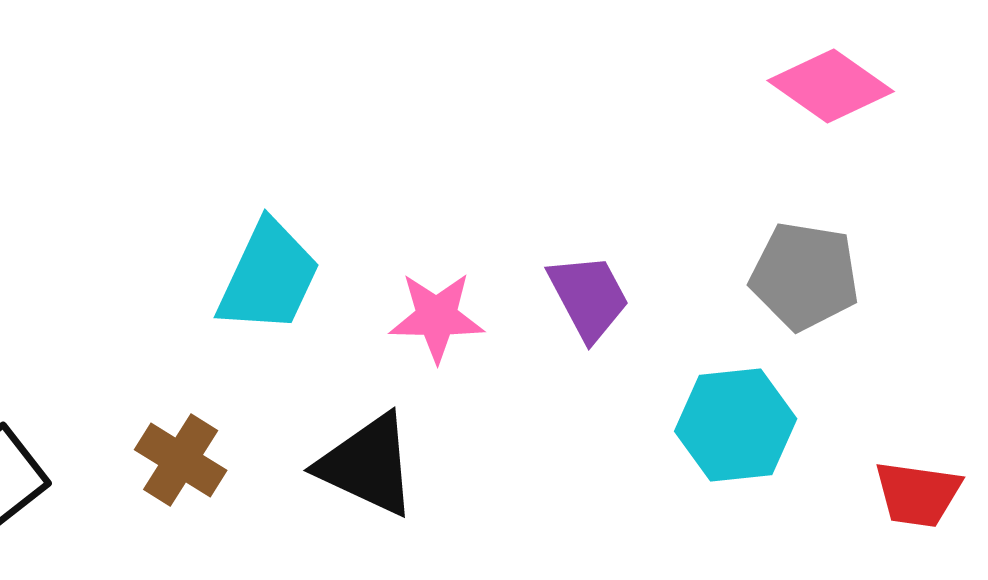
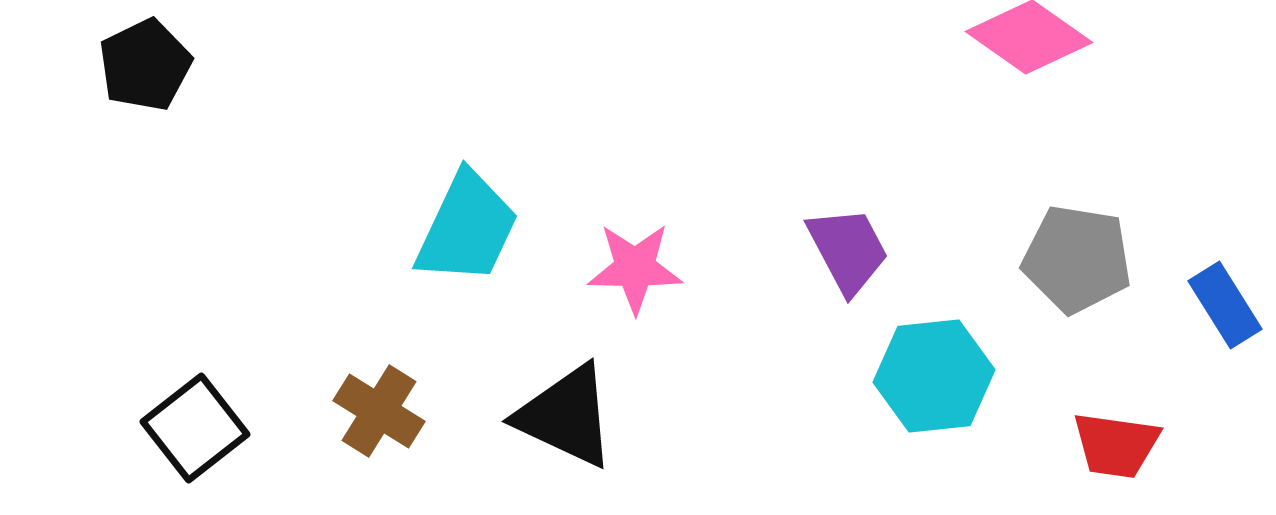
gray pentagon: (805, 276) -> (1077, 259), moved
purple trapezoid: (589, 297) -> (848, 250), moved

